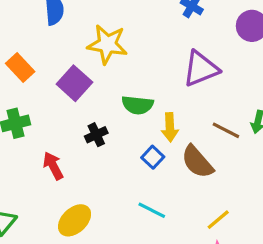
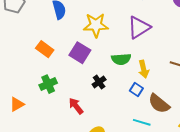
purple triangle: (201, 69) -> (139, 27), moved
brown semicircle: (197, 162) -> (159, 104), moved

